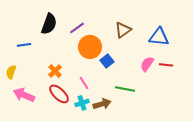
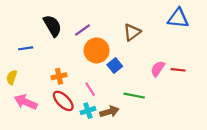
black semicircle: (49, 24) -> (53, 26), turned -50
blue triangle: (159, 37) -> (178, 18), moved
orange cross: (55, 71) -> (59, 76), turned 32

